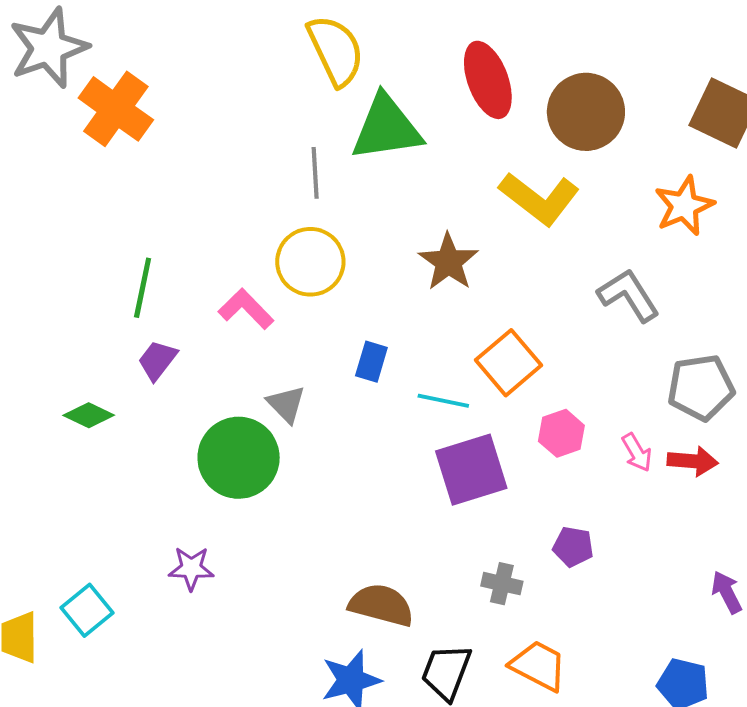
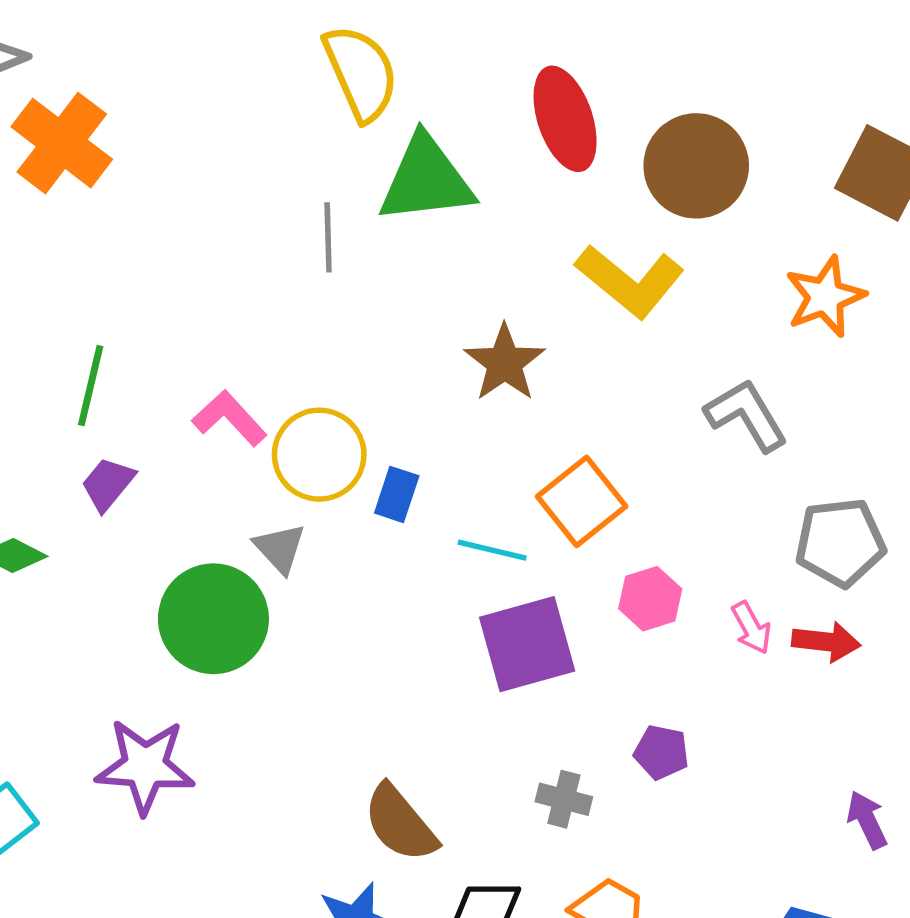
yellow circle: (310, 262) -> (319, 455), moved
purple star: (191, 568) -> (145, 766), size x1.6
brown semicircle: (381, 605) -> (400, 823), turned -146

